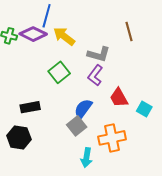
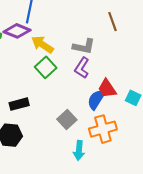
yellow arrow: (64, 36) -> (42, 45), moved
blue semicircle: (83, 109) -> (96, 100), moved

